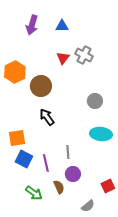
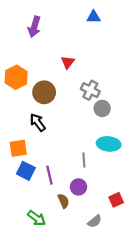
blue triangle: (62, 26) -> (94, 17), moved
gray cross: (84, 55) -> (90, 90), moved
black arrow: (47, 117) -> (38, 122), moved
gray line: (68, 152) -> (84, 160), moved
green arrow: (34, 193) -> (37, 218), moved

